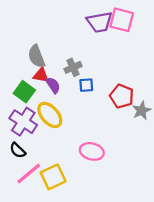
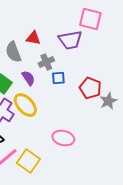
purple trapezoid: (100, 22) -> (70, 40), moved
red triangle: (41, 75) -> (33, 38), moved
yellow square: (53, 177) -> (28, 161), turned -30

